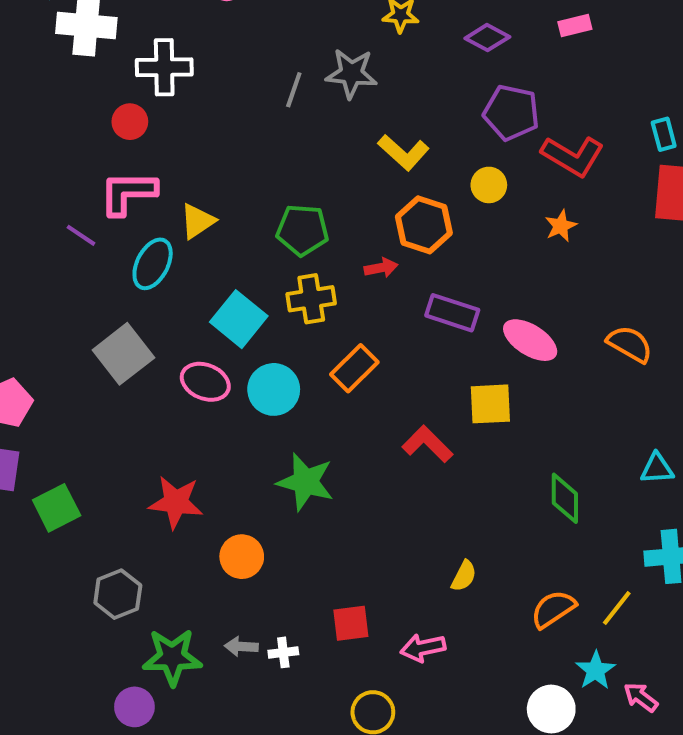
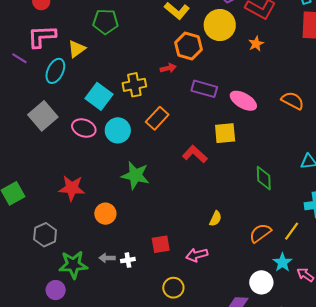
yellow circle: (489, 185) -> (220, 25), size x1.8
green pentagon: (303, 230) -> (106, 22), moved

